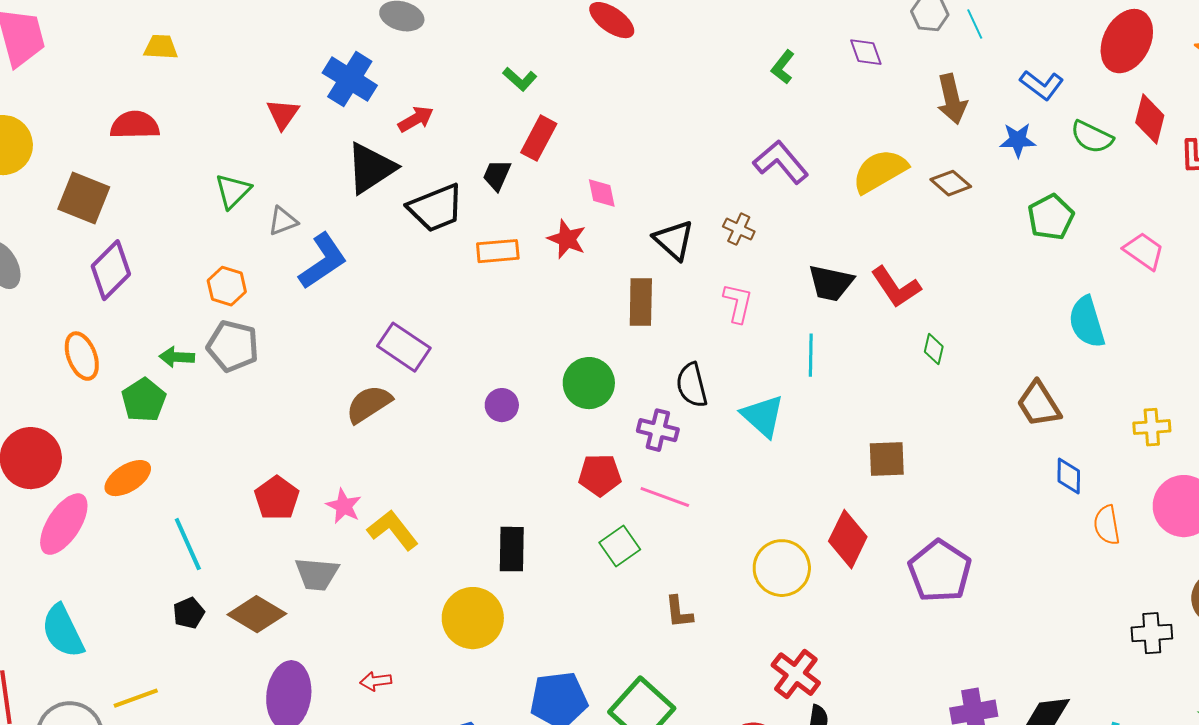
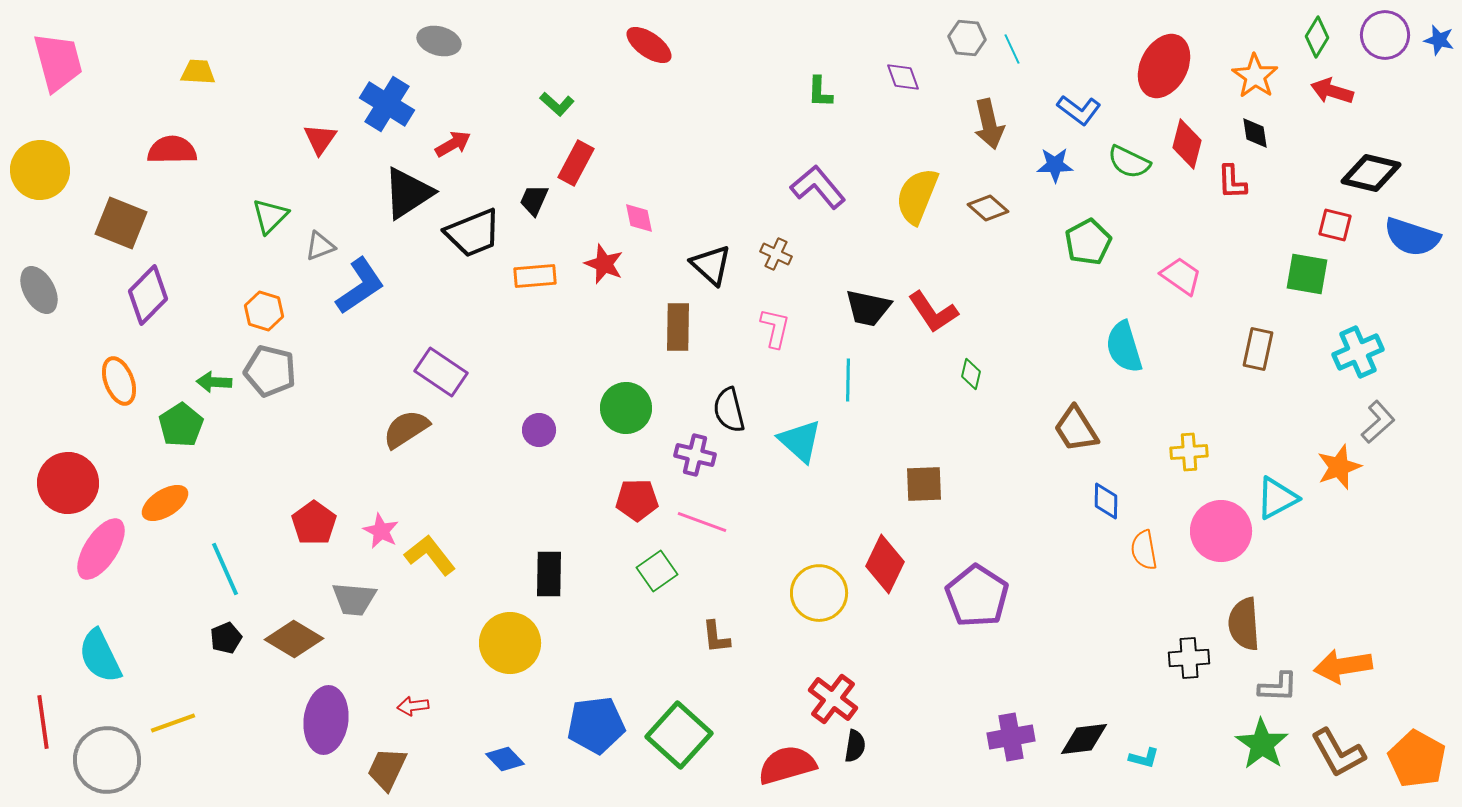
green L-shape: (783, 67) -> (820, 92), turned -36
yellow semicircle: (880, 171) -> (917, 196), turned -38

